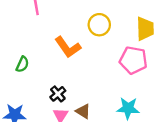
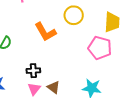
black cross: (58, 94) -> (33, 71), turned 32

